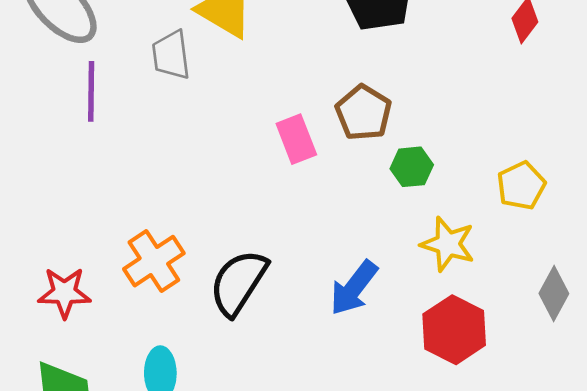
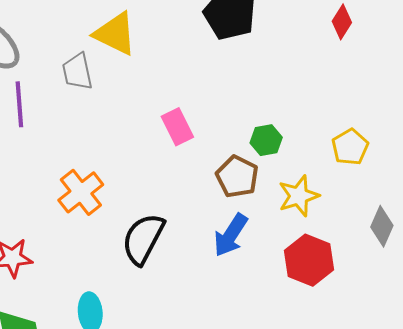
brown pentagon: (364, 113) -> (237, 177), moved
yellow star: (448, 244) -> (299, 196), turned -30
orange cross: (154, 261) -> (81, 192), moved

